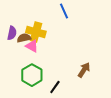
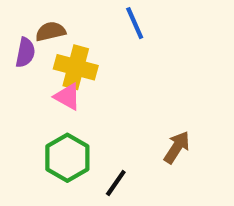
purple semicircle: (12, 33) -> (25, 52), moved
brown semicircle: (24, 38) -> (51, 31), moved

